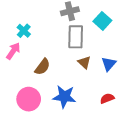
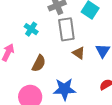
cyan cross: (24, 31) -> (31, 29), moved

